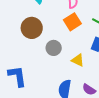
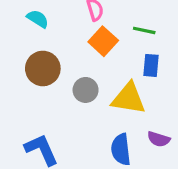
yellow triangle: (78, 60) -> (129, 98), size x1.6

